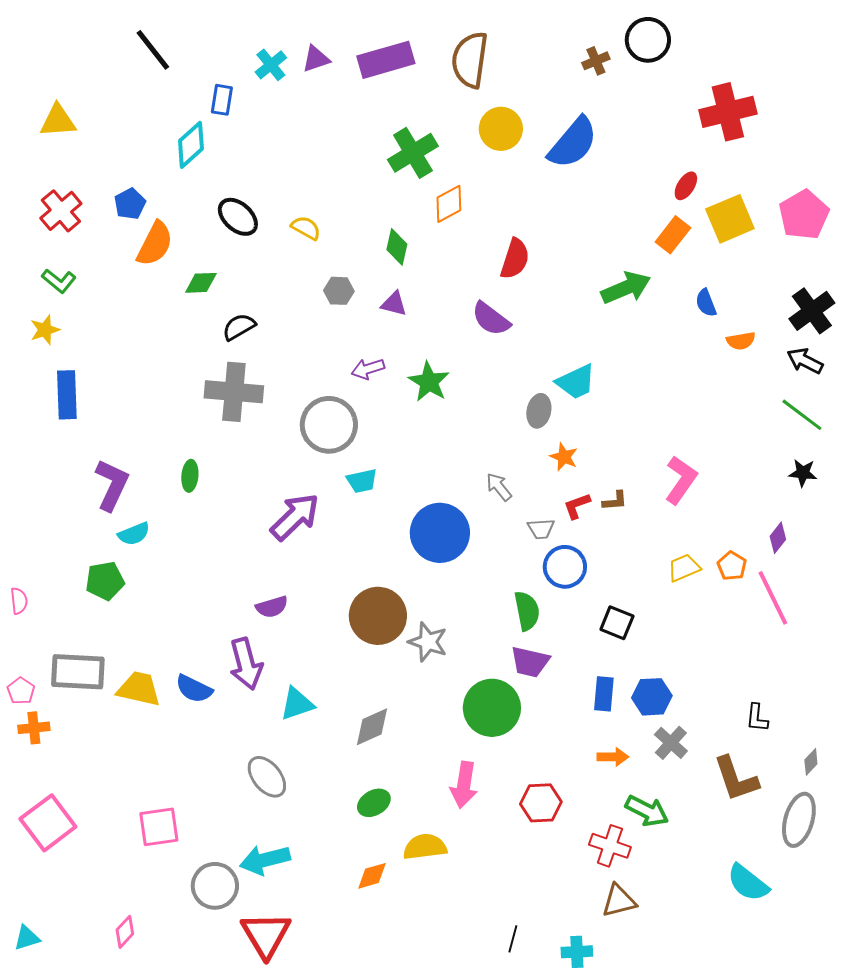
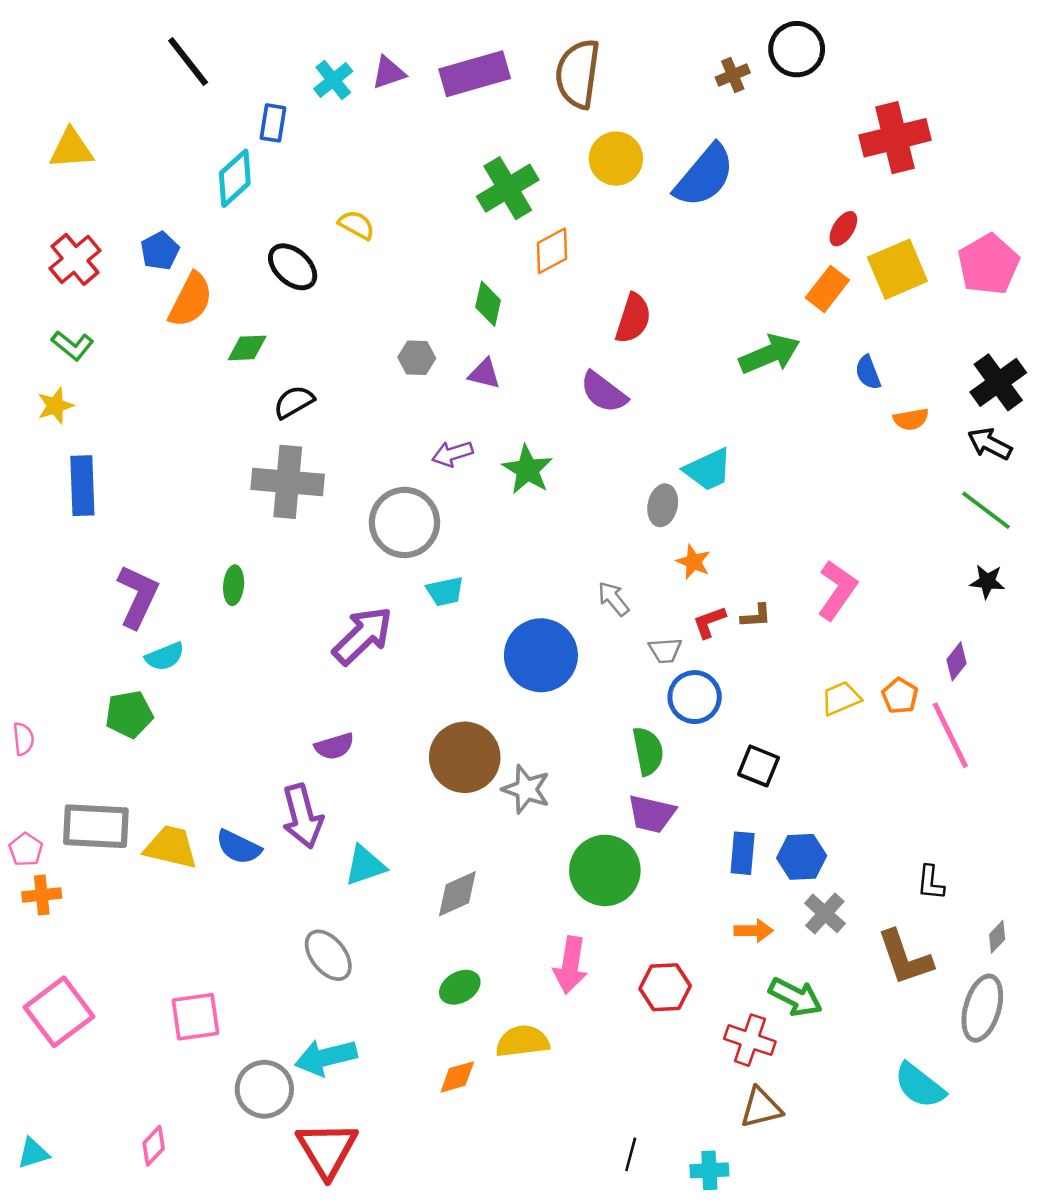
yellow semicircle: (306, 228) -> (357, 225), moved

